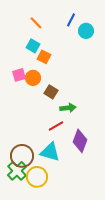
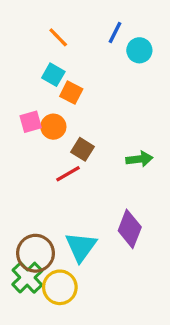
green arrow: (68, 108) -> (139, 159), moved
red line: (56, 126) -> (68, 174), moved
cyan triangle: (50, 152) -> (81, 247), turned 50

